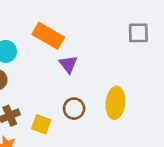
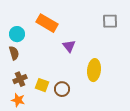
purple triangle: (68, 64) -> (69, 46), moved
brown circle: (74, 109) -> (62, 89), moved

